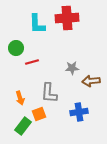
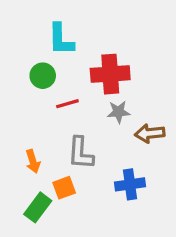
red cross: (67, 18) -> (110, 74), moved
green circle: (16, 48) -> (43, 76), moved
red line: (32, 62) -> (67, 104), moved

